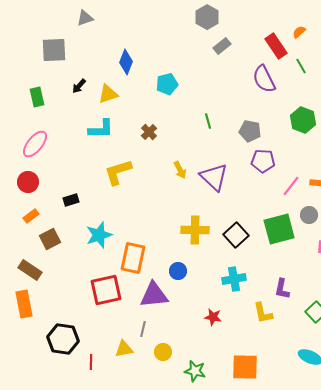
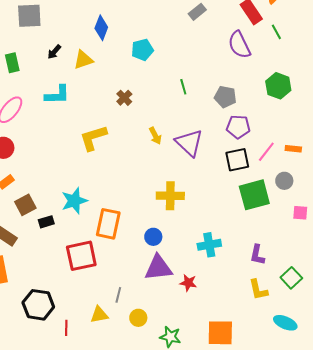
cyan L-shape: (101, 129) -> (57, 95), moved
black rectangle: (71, 200) -> (46, 222), moved
black square: (236, 235) -> (237, 160), moved, turned 30
purple triangle: (154, 295) -> (158, 268), moved
yellow L-shape: (263, 313) -> (258, 290), moved

